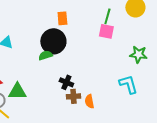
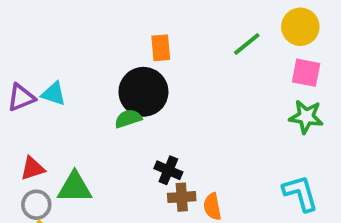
green line: (107, 16) -> (247, 44), turned 35
pink square: (106, 31) -> (306, 73), moved
cyan L-shape: (128, 84) -> (300, 193), moved

